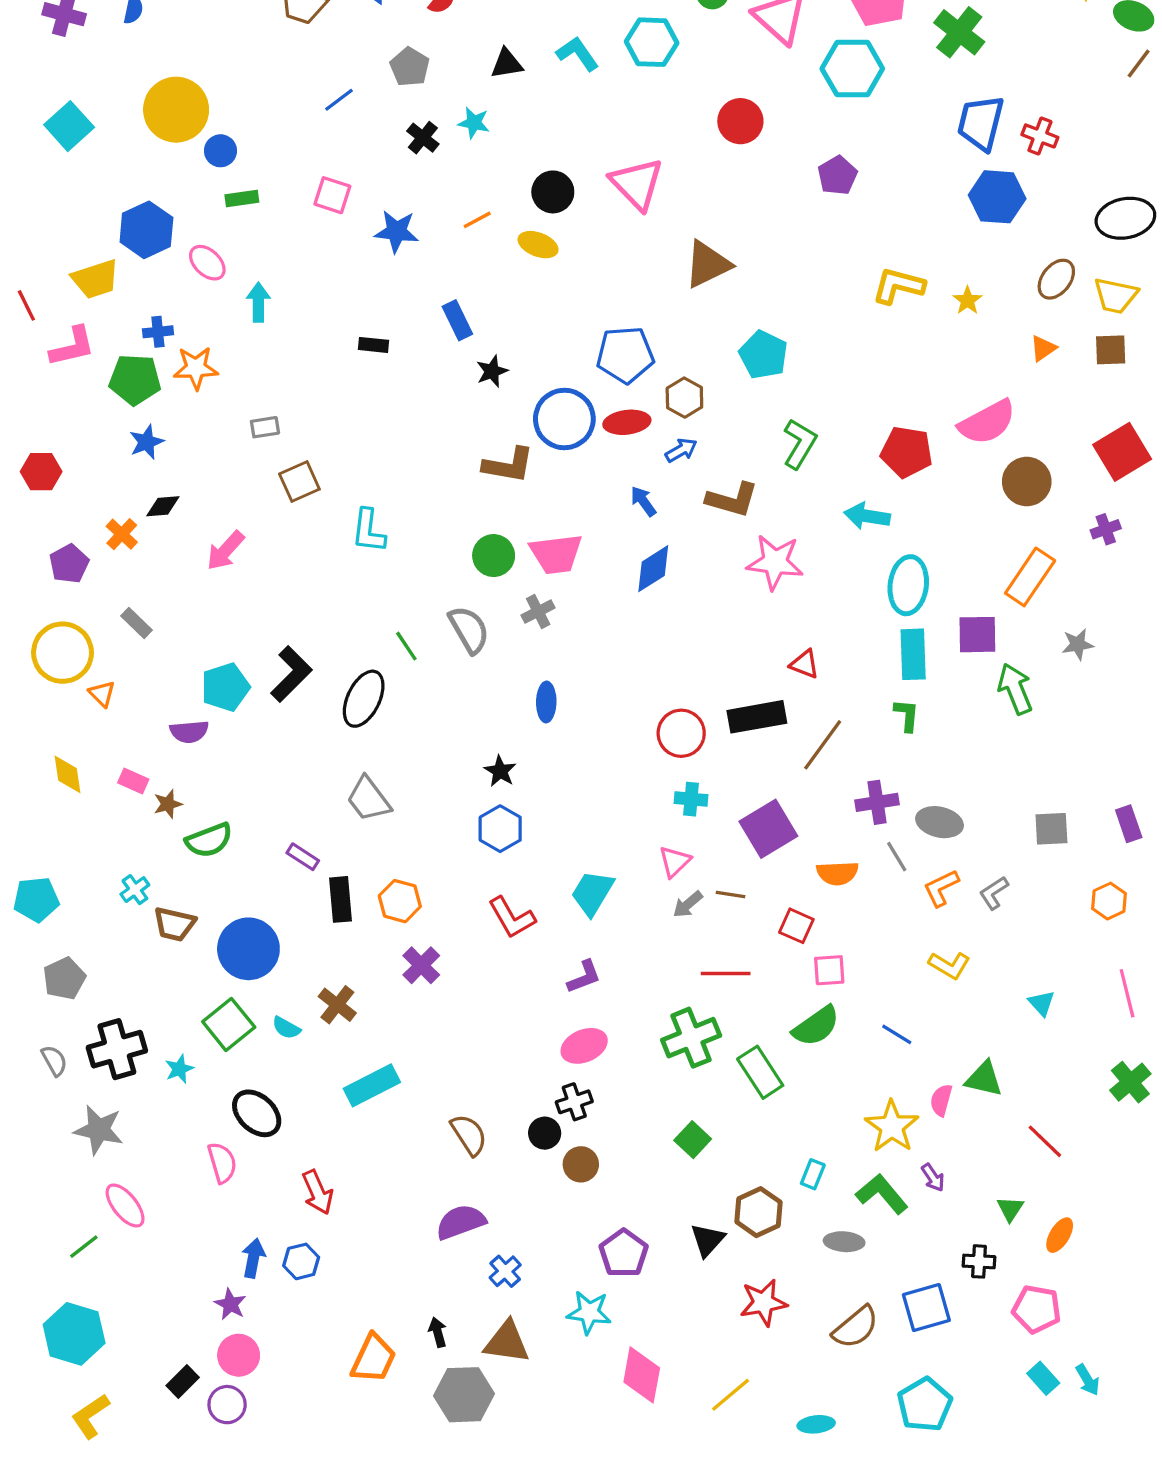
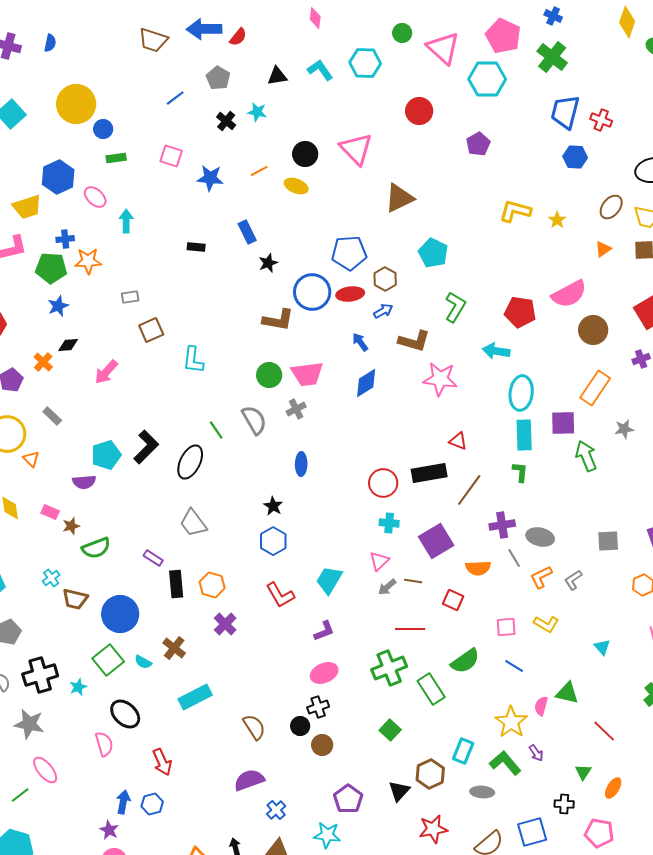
blue hexagon: (997, 197) -> (575, 157), size x0.7
pink square: (829, 970) -> (506, 627), moved
cyan rectangle: (813, 1174) -> (463, 751), size x1.4

